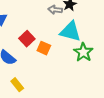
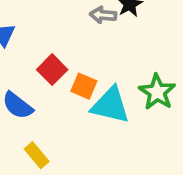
cyan triangle: (70, 31) -> (110, 105), moved

